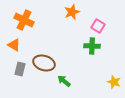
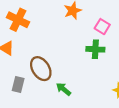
brown ellipse: (44, 63) -> (41, 69), turned 40
gray rectangle: (20, 69) -> (18, 85), moved

